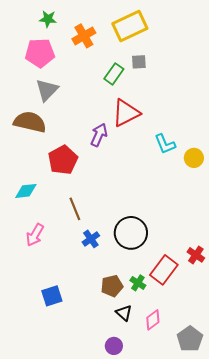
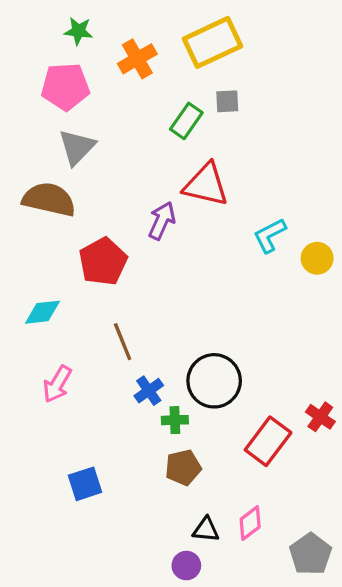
red triangle: (126, 113) -> (206, 185), turned 40
cyan L-shape: (165, 144) -> (270, 235), turned 85
green cross: (138, 283) -> (175, 420), moved, turned -35
black triangle: (124, 313) -> (206, 530), moved, turned -36

